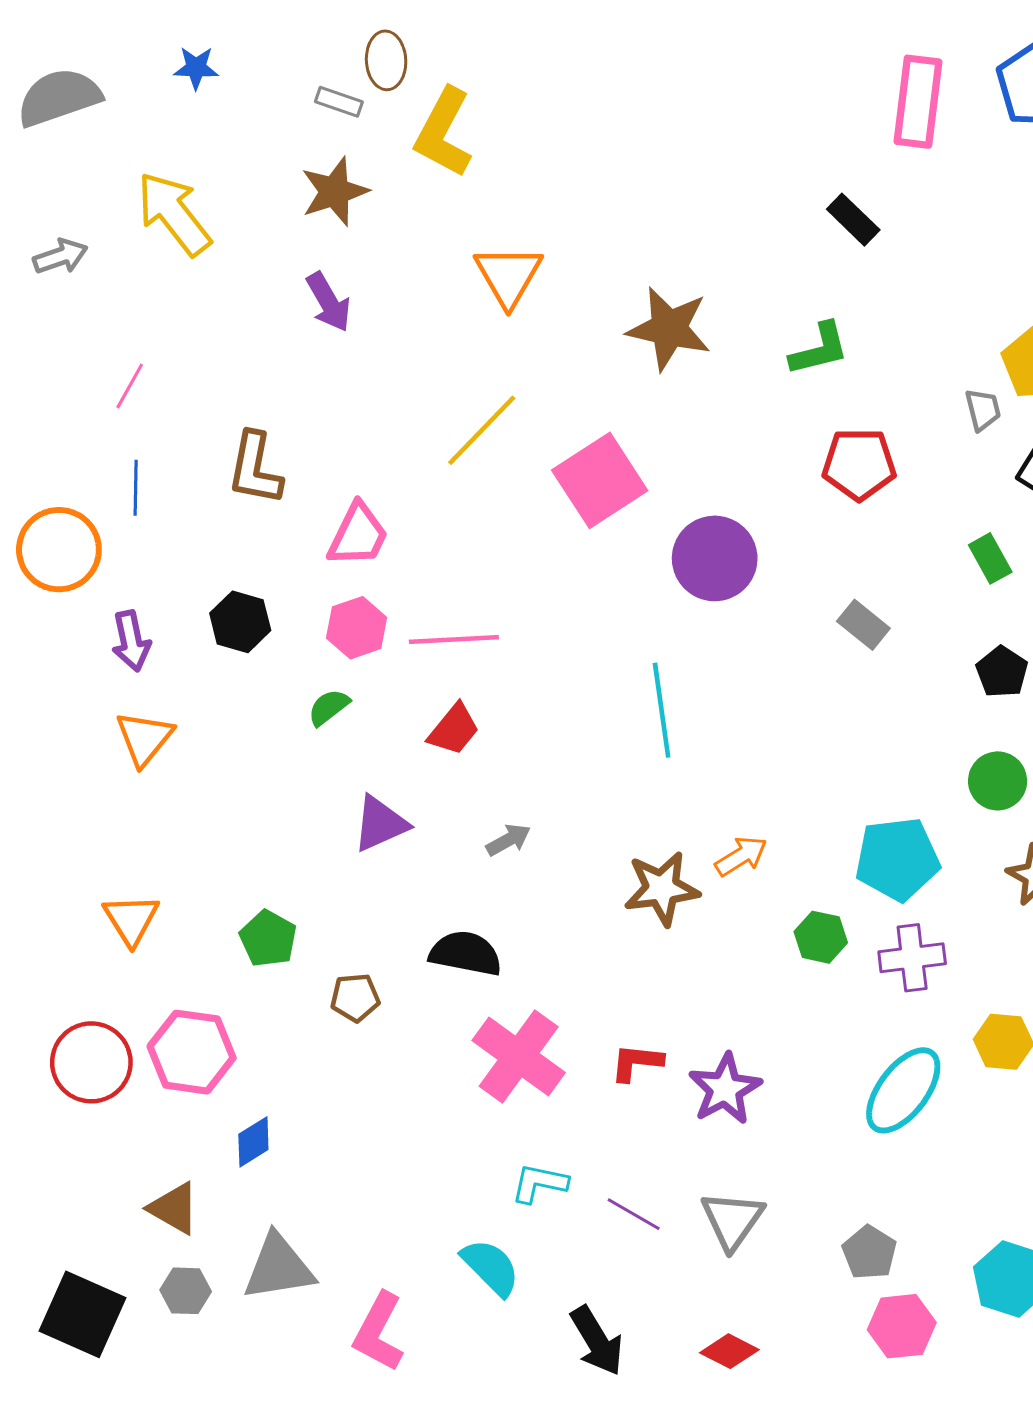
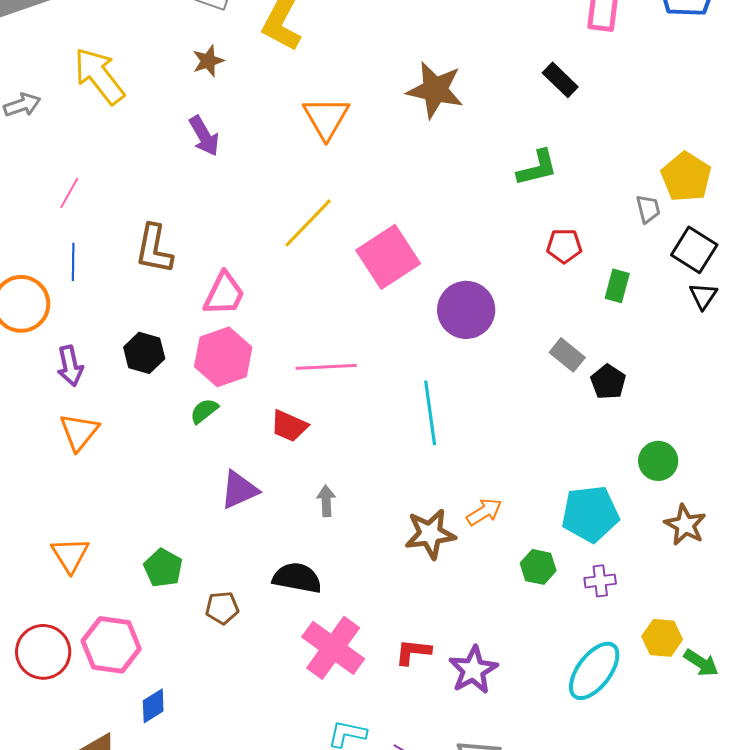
brown star: (334, 192) -> (208, 61), size x0.7
brown star: (669, 329) -> (435, 90), moved
red pentagon: (859, 464) -> (564, 246), size x0.7
green rectangle: (990, 558) -> (617, 286), moved, turned 44
pink hexagon: (357, 628) -> (223, 357), size x1.4
pink line: (454, 639) -> (326, 367), moved
black pentagon: (1002, 672) -> (608, 382), moved
red trapezoid: (454, 729) -> (289, 426), turned 75
gray arrow: (508, 840) -> (326, 501), turned -64
purple cross: (912, 958) -> (600, 581), size x0.7

